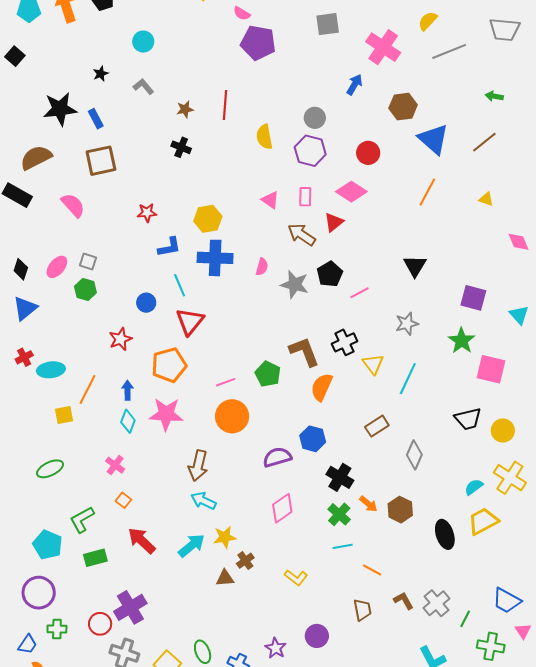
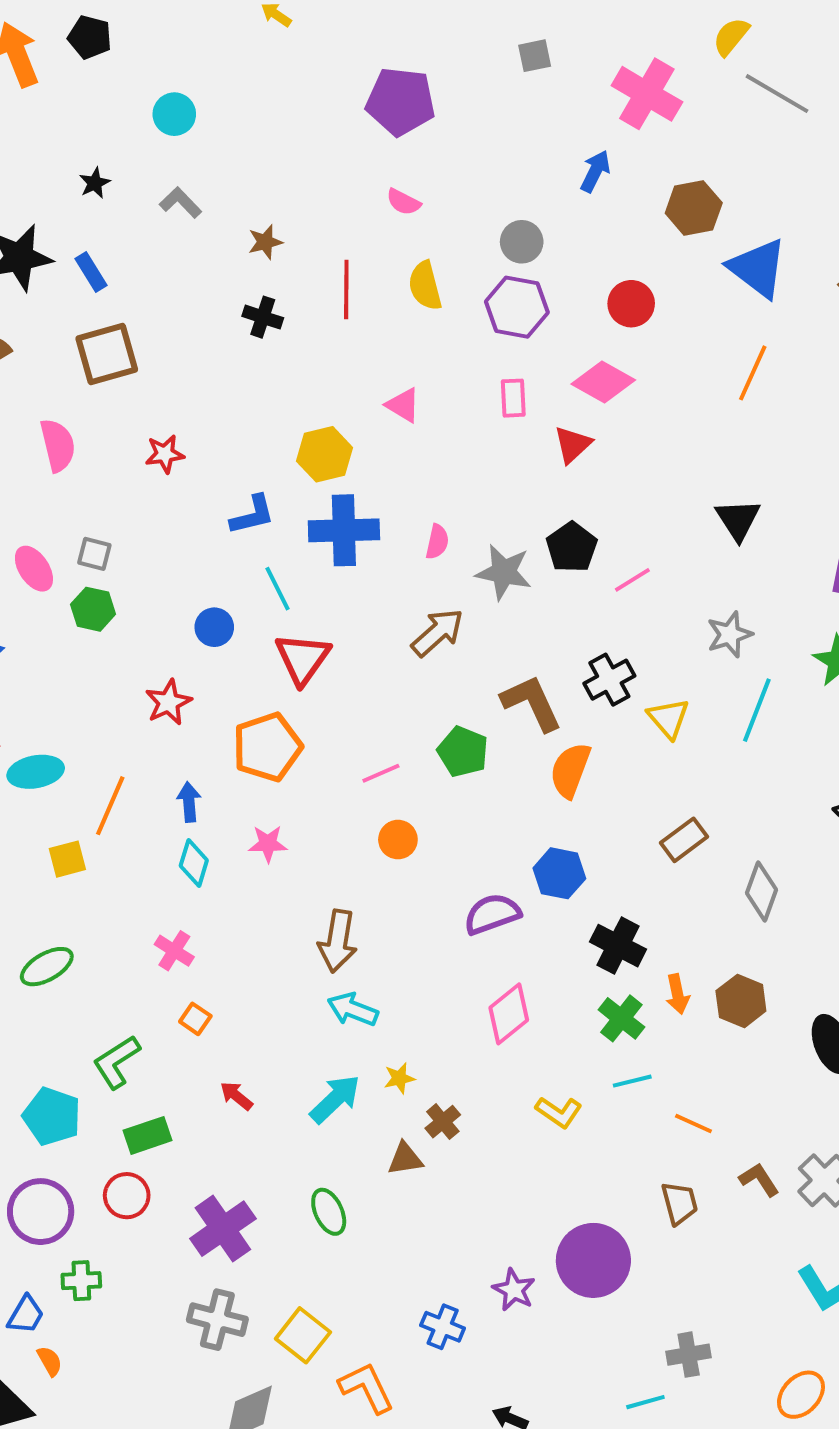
pink semicircle: (242, 13) -> (403, 202), moved
gray square: (328, 24) -> (535, 56), size x0.7
gray line: (449, 51) -> (777, 94), turned 56
red line: (225, 105) -> (346, 289), moved
pink triangle: (270, 200) -> (403, 405), moved
pink semicircle: (73, 205) -> (58, 445), turned 32
red star: (147, 213) -> (165, 454), moved
brown arrow: (302, 235) -> (437, 632), moved, turned 108
pink ellipse: (57, 267) -> (34, 569), turned -70
cyan line: (408, 379) -> (757, 710), moved
pink star: (166, 414) -> (268, 844), size x0.6
orange circle: (232, 416) -> (398, 840), size x0.6
orange arrow: (368, 504) -> (678, 994), turned 42
yellow star: (225, 537) -> (399, 1078), size x0.7
red arrow: (142, 541) -> (236, 1096), size x0.6
yellow L-shape: (296, 578) -> (559, 1112), moved
red circle: (100, 624) -> (127, 1196), moved
purple circle: (317, 636) -> (593, 1260), size x1.6
green ellipse: (203, 652) -> (329, 1212), moved

